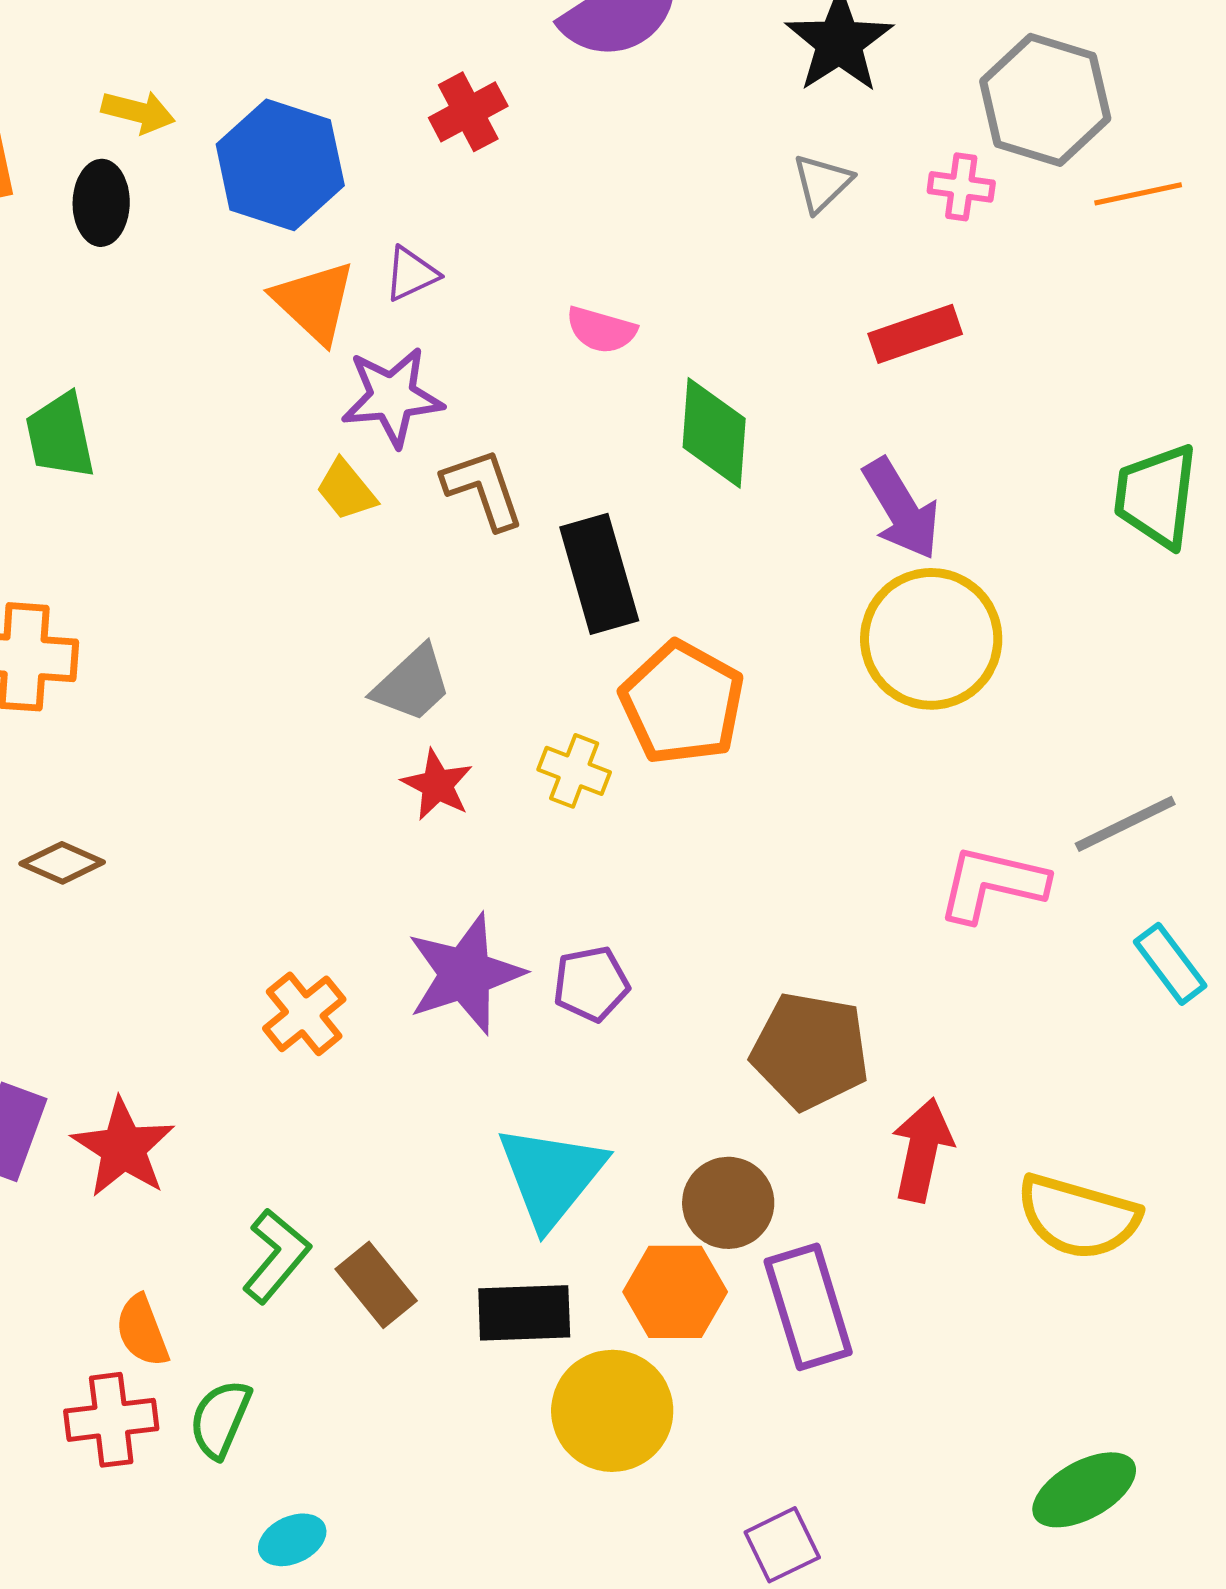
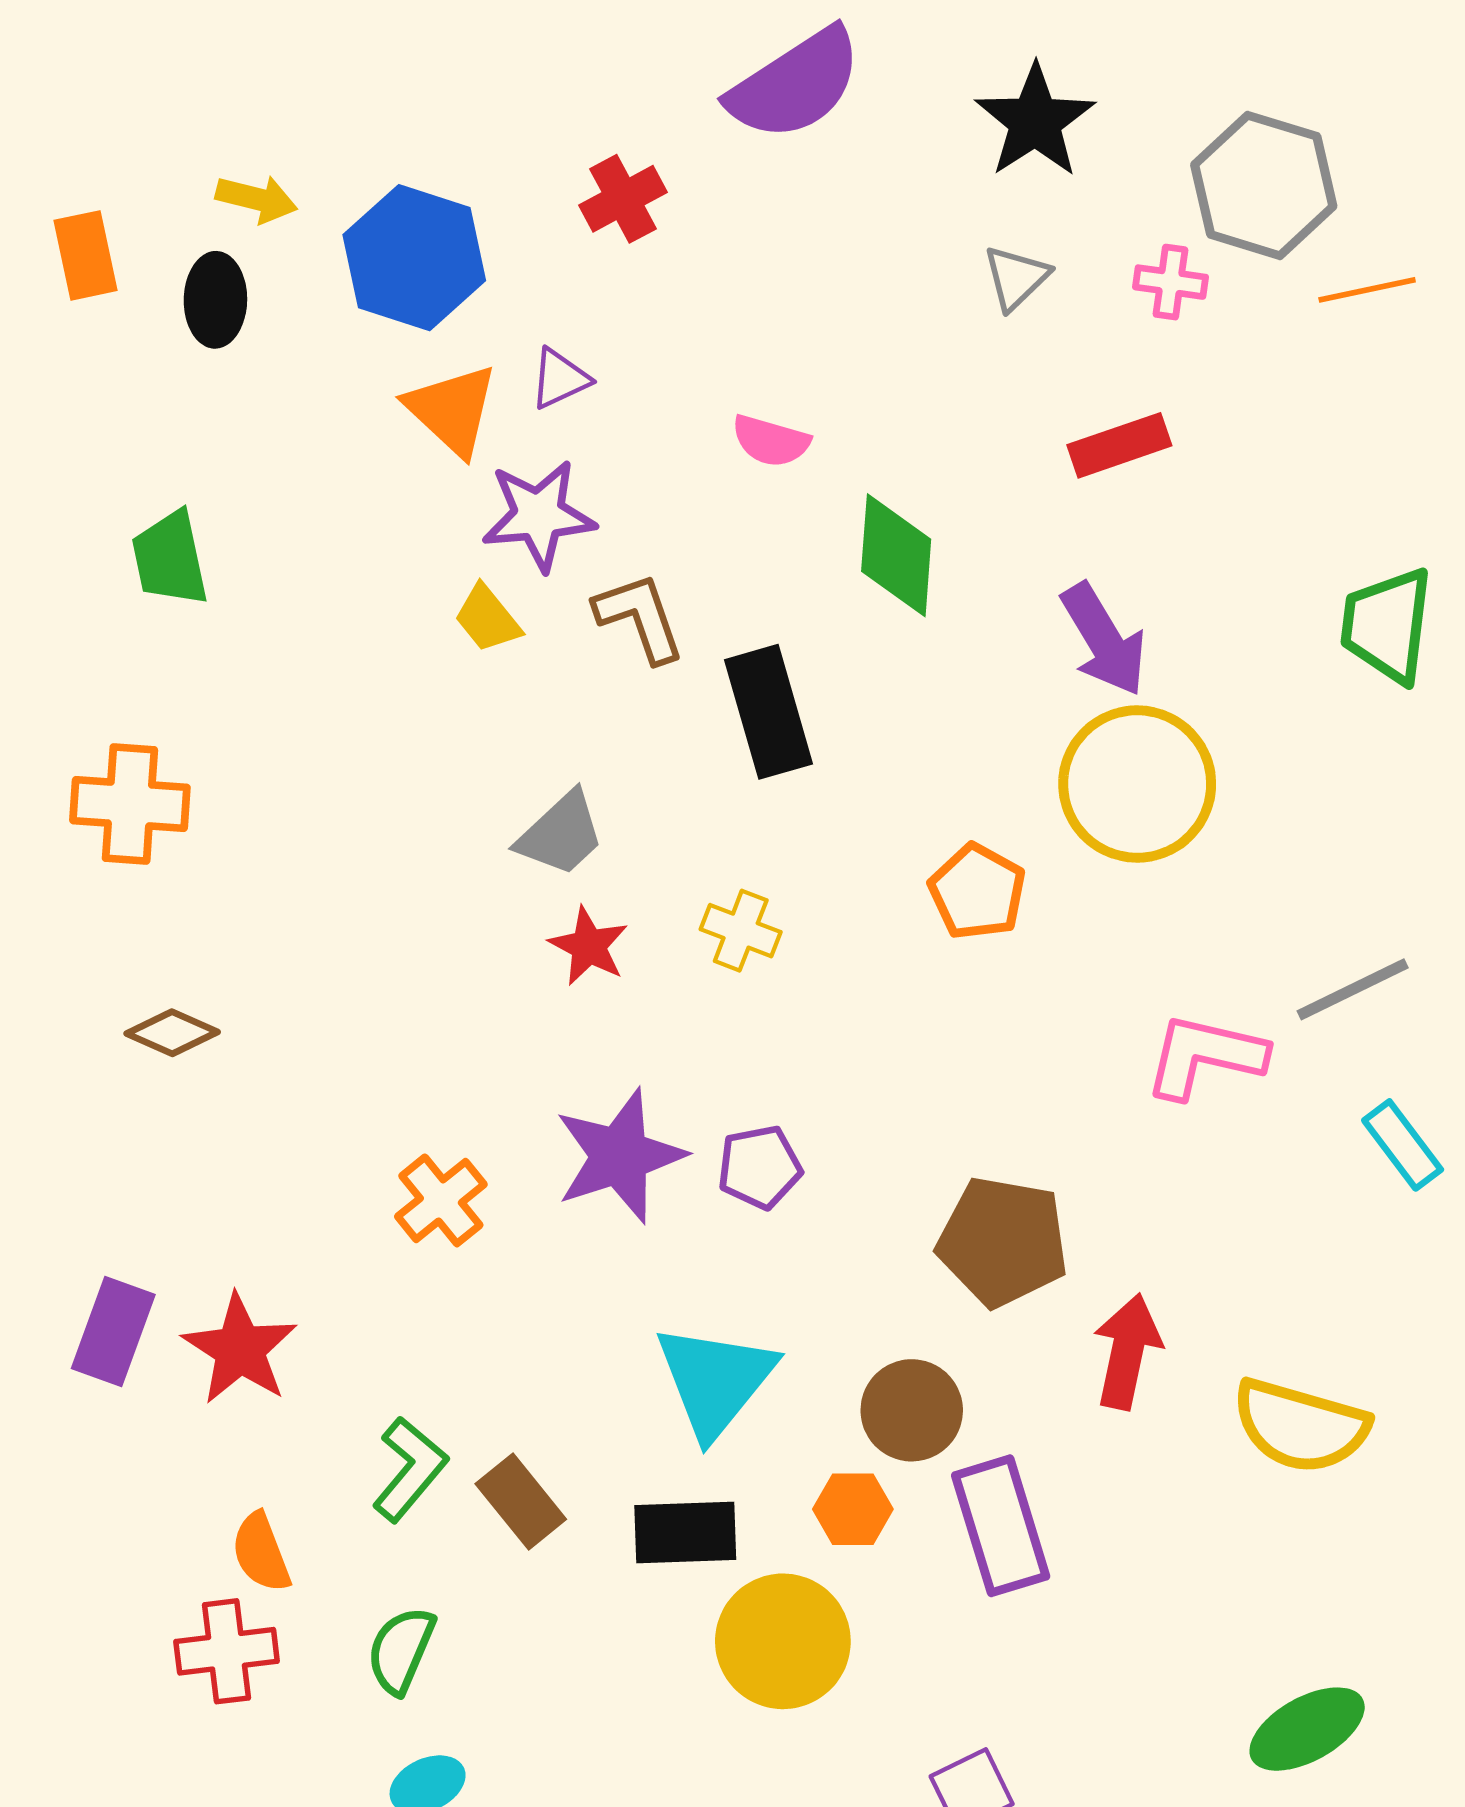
orange pentagon: (682, 703) -> (977, 892), moved, size x0.7
orange hexagon: (675, 1292) -> (853, 1509), size x0.7
green semicircle: (220, 1419) -> (401, 1650), moved

